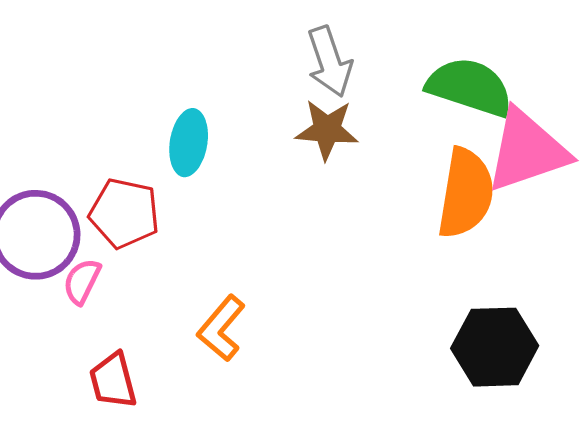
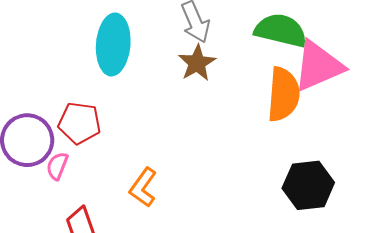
brown star: (327, 130) -> (197, 63), turned -30
cyan ellipse: (189, 143) -> (113, 44), moved, size x1.5

